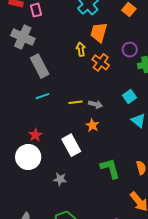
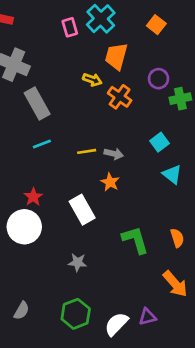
pink rectangle: (36, 10) -> (70, 27), moved
yellow arrow: (81, 49) -> (92, 80), turned 120
gray star: (60, 179) -> (78, 262), moved

